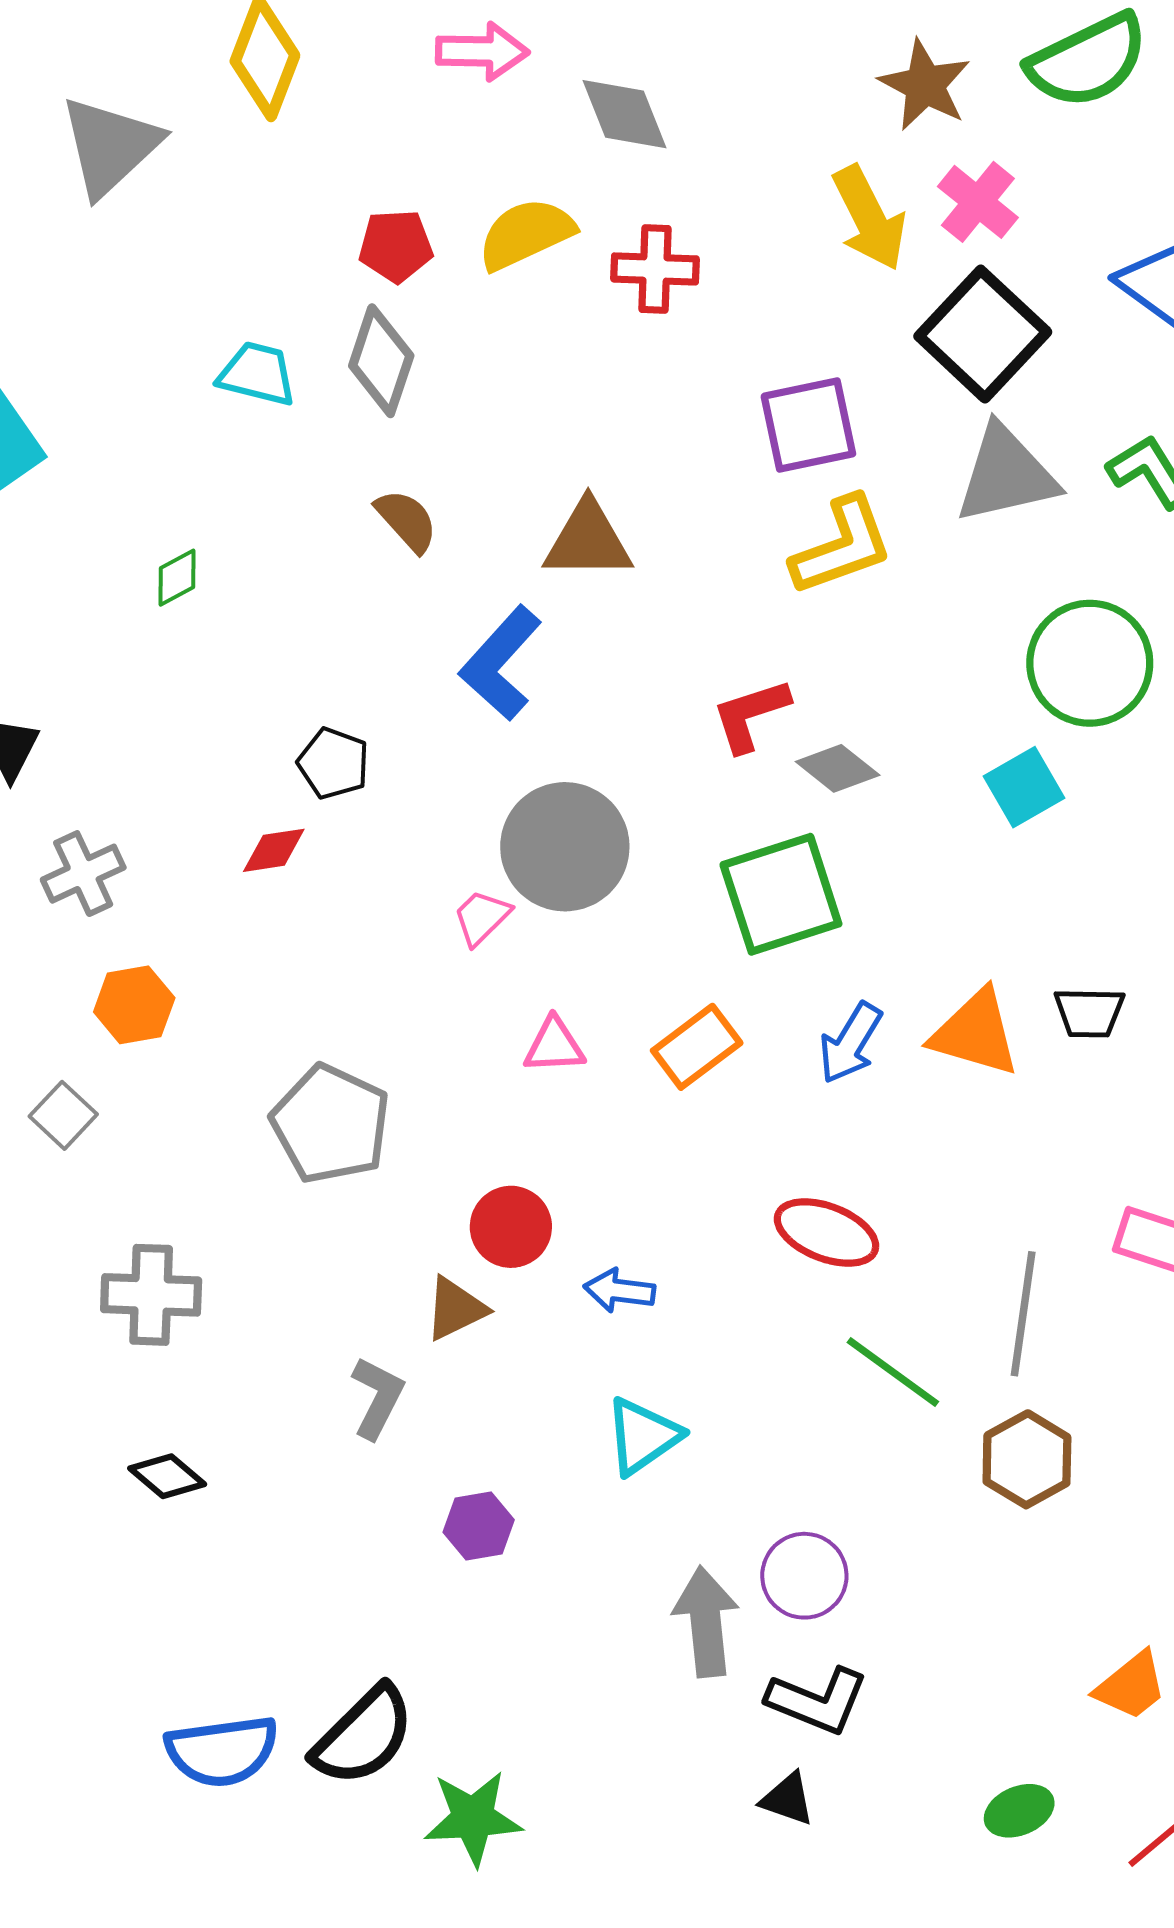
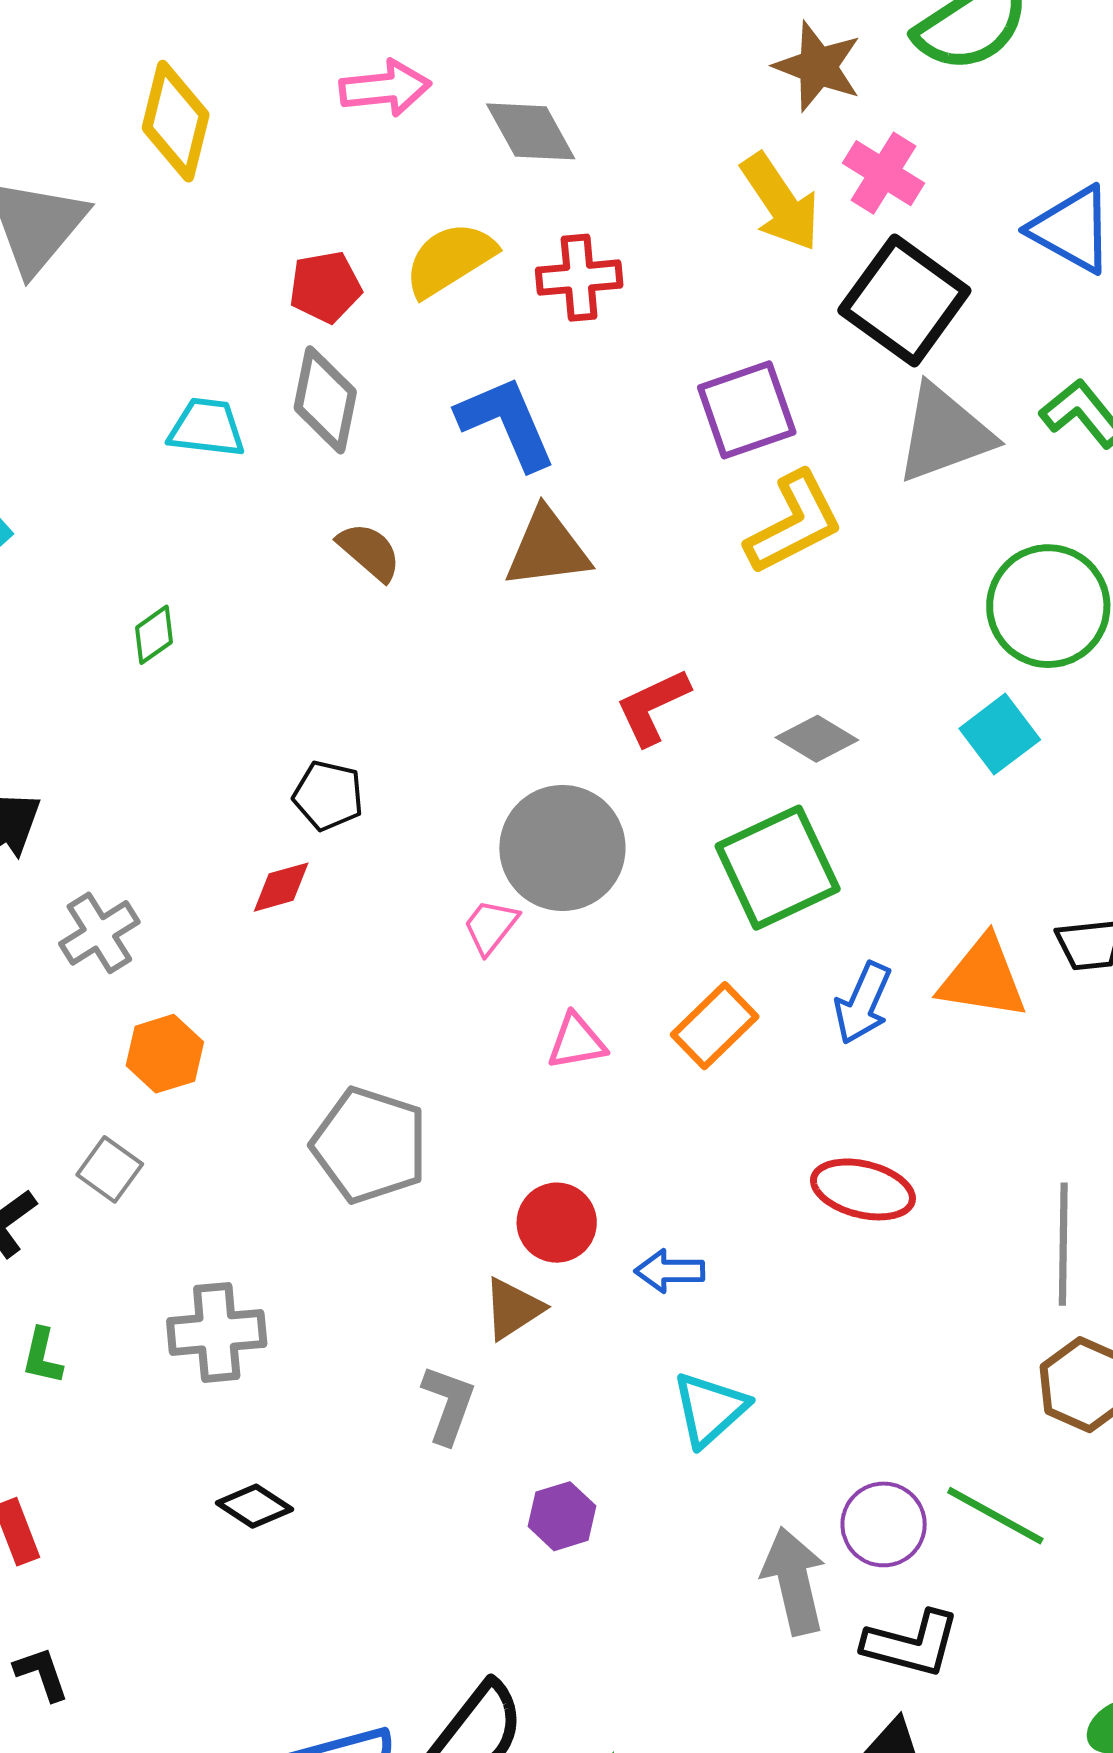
blue L-shape: (501, 663) -> (506, 423), moved, turned 122
red L-shape: (751, 715) -> (653, 707), moved
green line: (893, 1372) -> (995, 1516), moved

